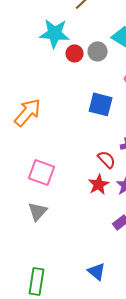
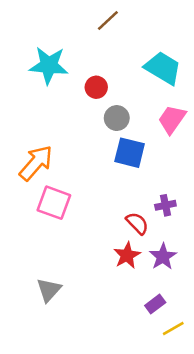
cyan star: (55, 33) -> (49, 65), moved
gray circle: (98, 51) -> (117, 118), moved
pink square: (42, 172) -> (54, 203), moved

